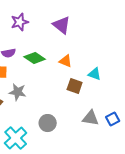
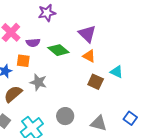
purple triangle: (62, 25) -> (87, 34), moved
gray triangle: (91, 118) -> (99, 123), moved
blue square: (113, 119) -> (130, 118), turned -32

